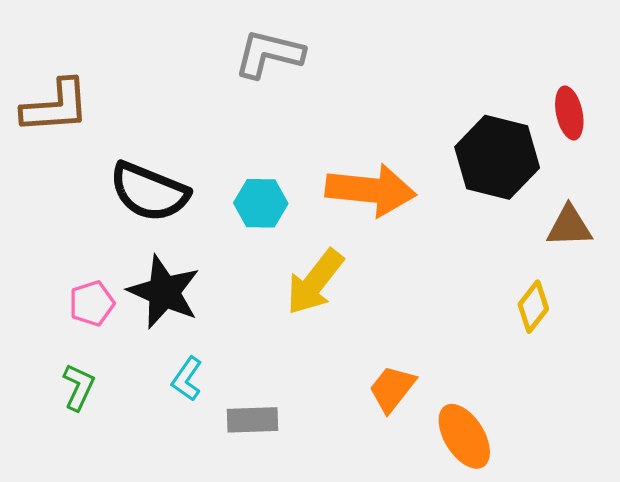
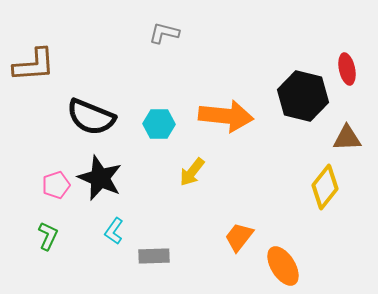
gray L-shape: (269, 54) -> (164, 33), size x0.7
yellow arrow: (315, 282) -> (192, 172), size x0.7
yellow diamond: (533, 307) -> (325, 187), size x1.4

